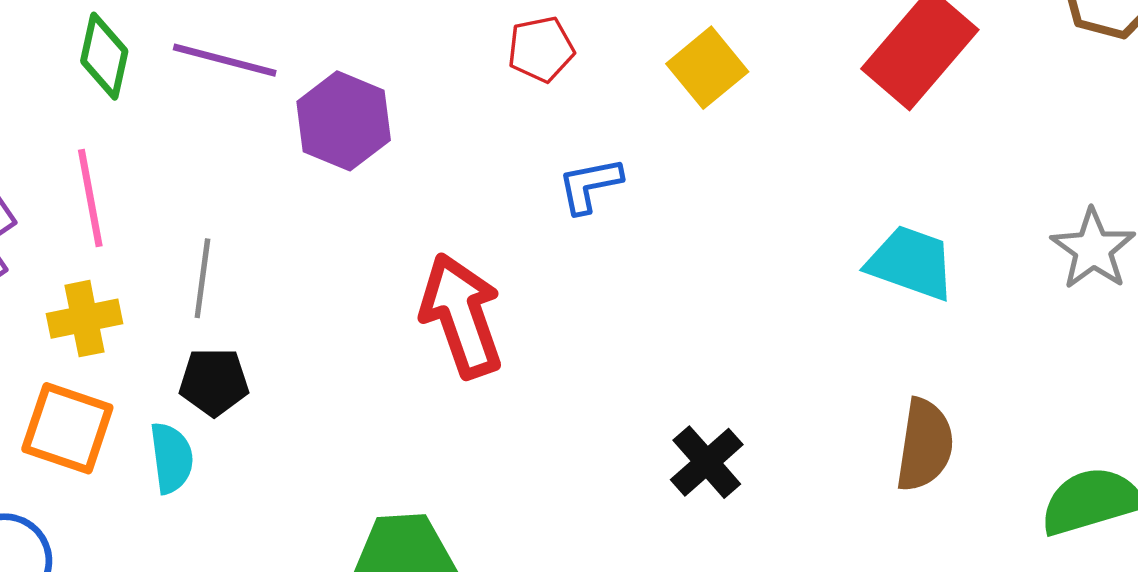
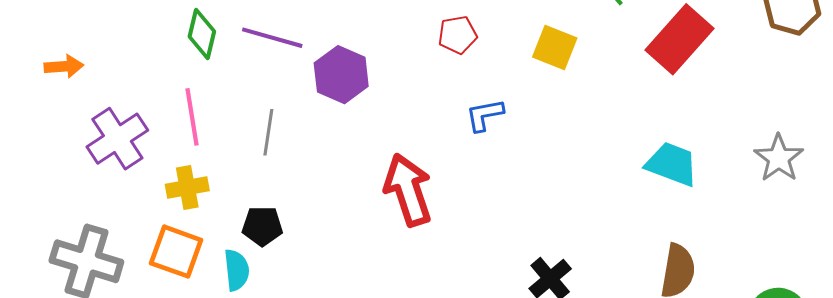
yellow square: (707, 68) -> (555, 48), turned -30
gray line: (202, 278) -> (268, 132), moved

